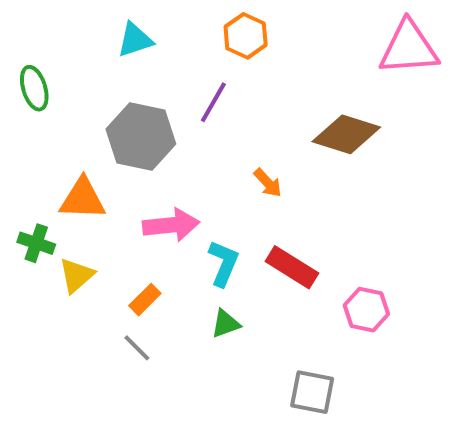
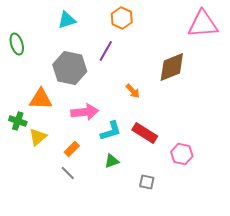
brown diamond: (346, 134) -> (172, 67), turned -40
cyan L-shape: (223, 263) -> (111, 131), turned 50
gray square: (312, 392) -> (147, 182), moved, size x0.7

